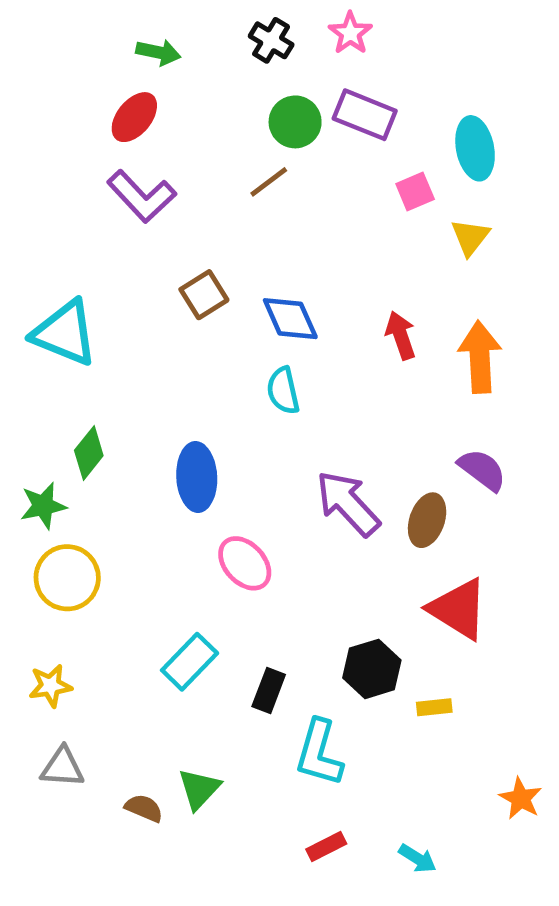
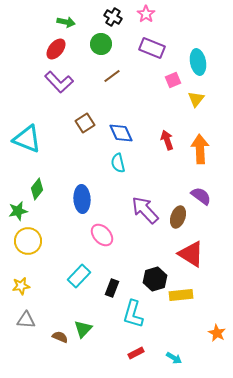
green circle: (295, 122) -> (101, 44), moved
yellow rectangle: (434, 707) -> (181, 295), size x1.6

